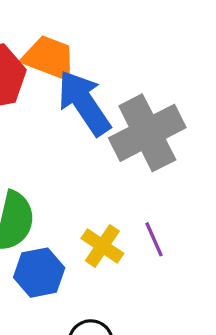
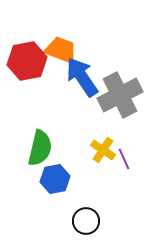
yellow cross: (102, 246) -> (103, 150), moved

